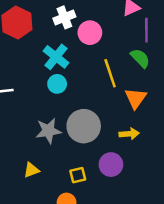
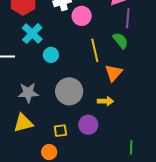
cyan cross: (56, 57) -> (32, 34), moved
gray star: (48, 131) -> (28, 93), moved
yellow triangle: (31, 170) -> (23, 123), size x1.5

